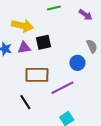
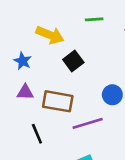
black square: (44, 42) -> (73, 61), turned -35
purple triangle: (24, 48) -> (25, 92), moved

